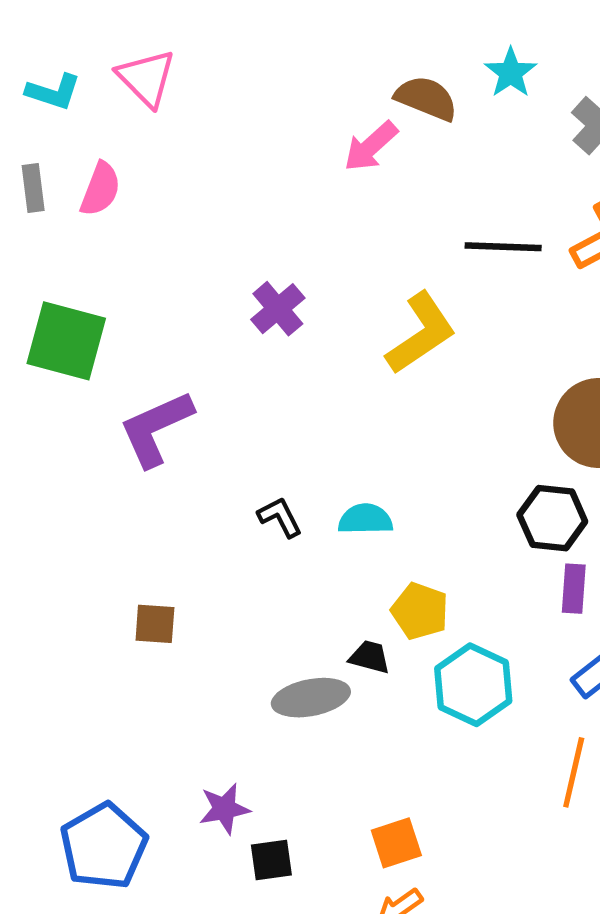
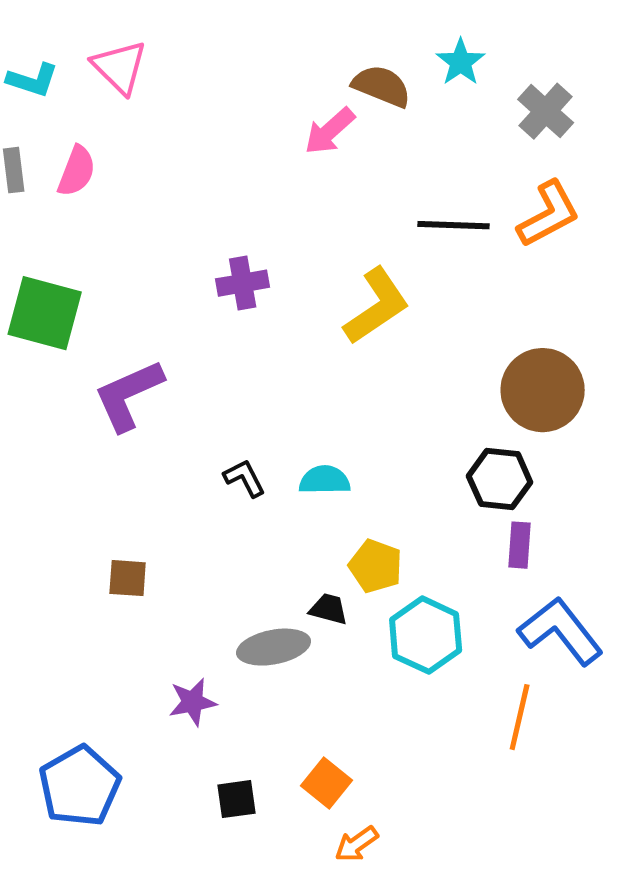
purple cross: (278, 309) -> (243, 283), turned 30
purple star: (224, 809) -> (193, 702), moved
orange square: (396, 843) -> (327, 783), moved, turned -33

